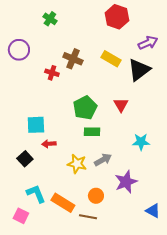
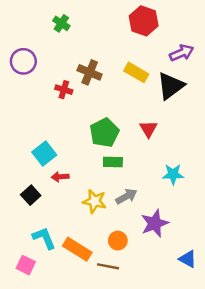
cyan square: (36, 125) -> (44, 153), turned -36

